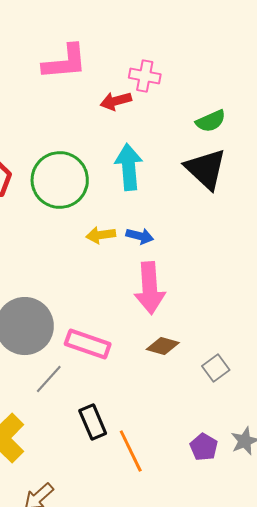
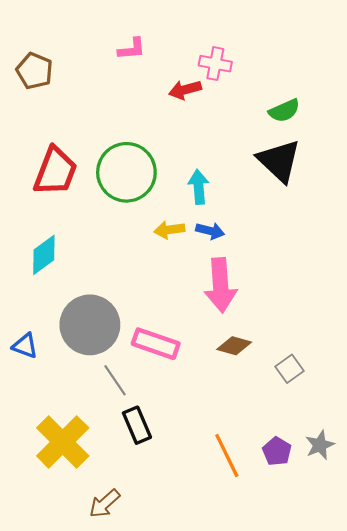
pink L-shape: (65, 62) -> (132, 49), size x0.6
cyan arrow: (129, 167) -> (199, 187), moved, size x0.7
gray line: (49, 379) -> (115, 380), turned -76
black rectangle: (93, 422) -> (137, 425), moved
orange line: (131, 451) -> (227, 456), moved

